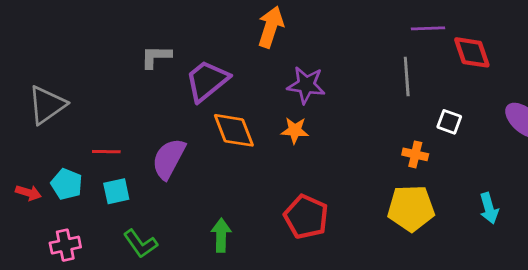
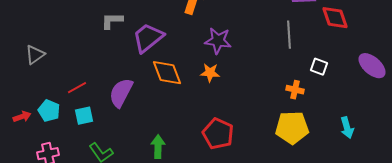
gray triangle: (47, 105) -> (35, 55), size x0.7
red line: (106, 152) -> (77, 88), turned -30
red arrow: (28, 193) -> (22, 117), turned -36

